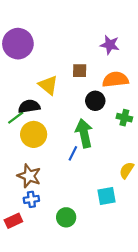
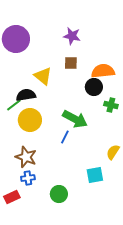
purple star: (110, 45) -> (72, 36), moved
black circle: (95, 101) -> (94, 87), moved
green arrow: (84, 133) -> (75, 119), turned 130

